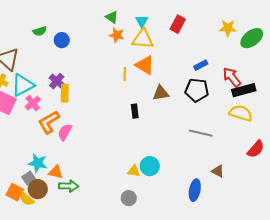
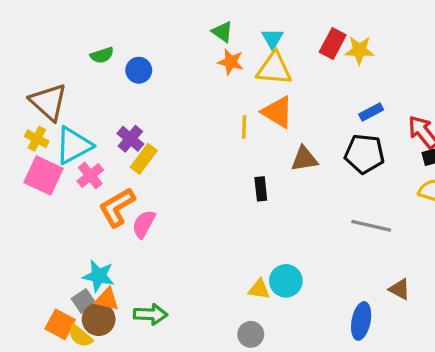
yellow star: (228, 28) -> (359, 50), moved
yellow rectangle: (65, 93) -> (144, 159), turned 36
orange triangle: (56, 172) -> (107, 299), moved

